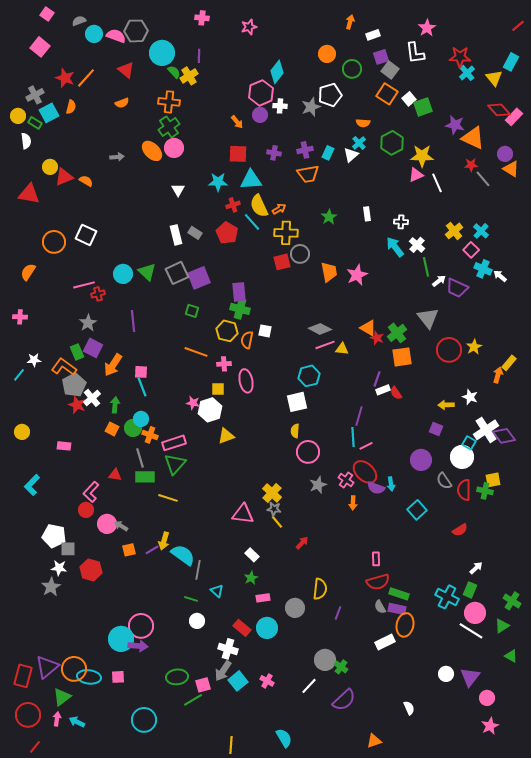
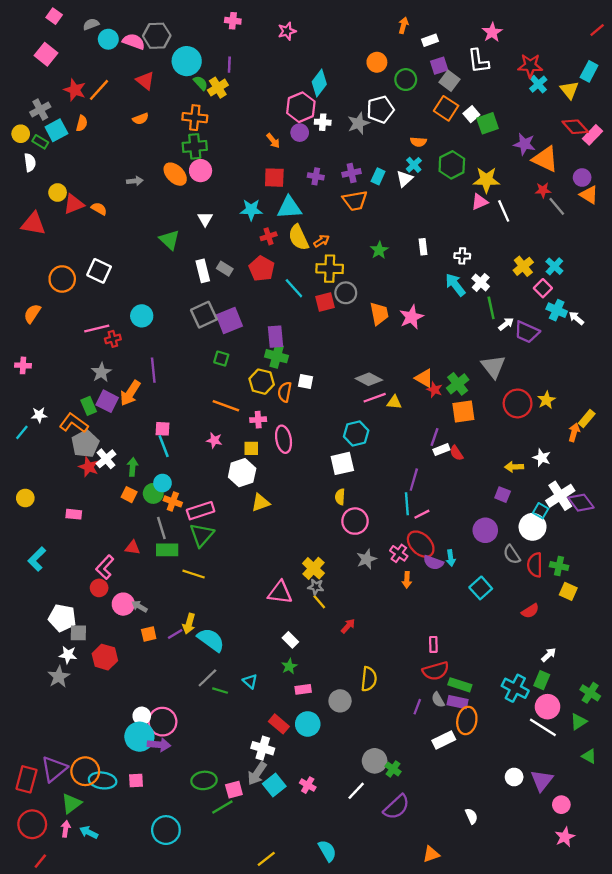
green cross: (169, 127) -> (195, 146), turned 30
cyan line: (252, 222) -> (294, 288), moved
green triangle: (147, 272) -> (169, 240), moved
orange arrow: (113, 365) -> (130, 393), moved
pink star: (193, 403) -> (214, 440), moved
yellow square: (493, 480) -> (568, 591), moved, turned 35
gray line: (198, 570) -> (207, 678), moved, turned 36
purple line: (338, 613) -> (417, 707), moved
white circle: (197, 621) -> (142, 716), moved
yellow line: (231, 745) -> (266, 859), turned 48

